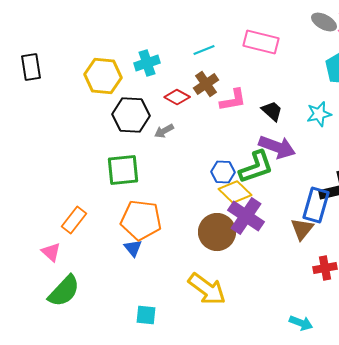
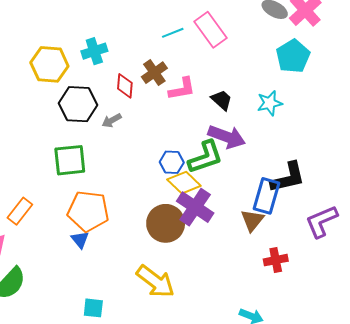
pink rectangle: (261, 42) -> (210, 30), turned 40
cyan line: (204, 50) -> (173, 33), moved
red diamond: (177, 97) -> (125, 86), turned 65

